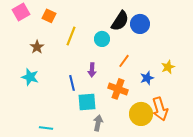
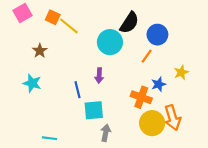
blue circle: (140, 24) -> (157, 35), moved
yellow line: (71, 36) -> (69, 26), moved, turned -72
cyan circle: (102, 39) -> (110, 42), size x1.5
orange line: (124, 61) -> (147, 56), moved
orange cross: (118, 89) -> (141, 97), moved

